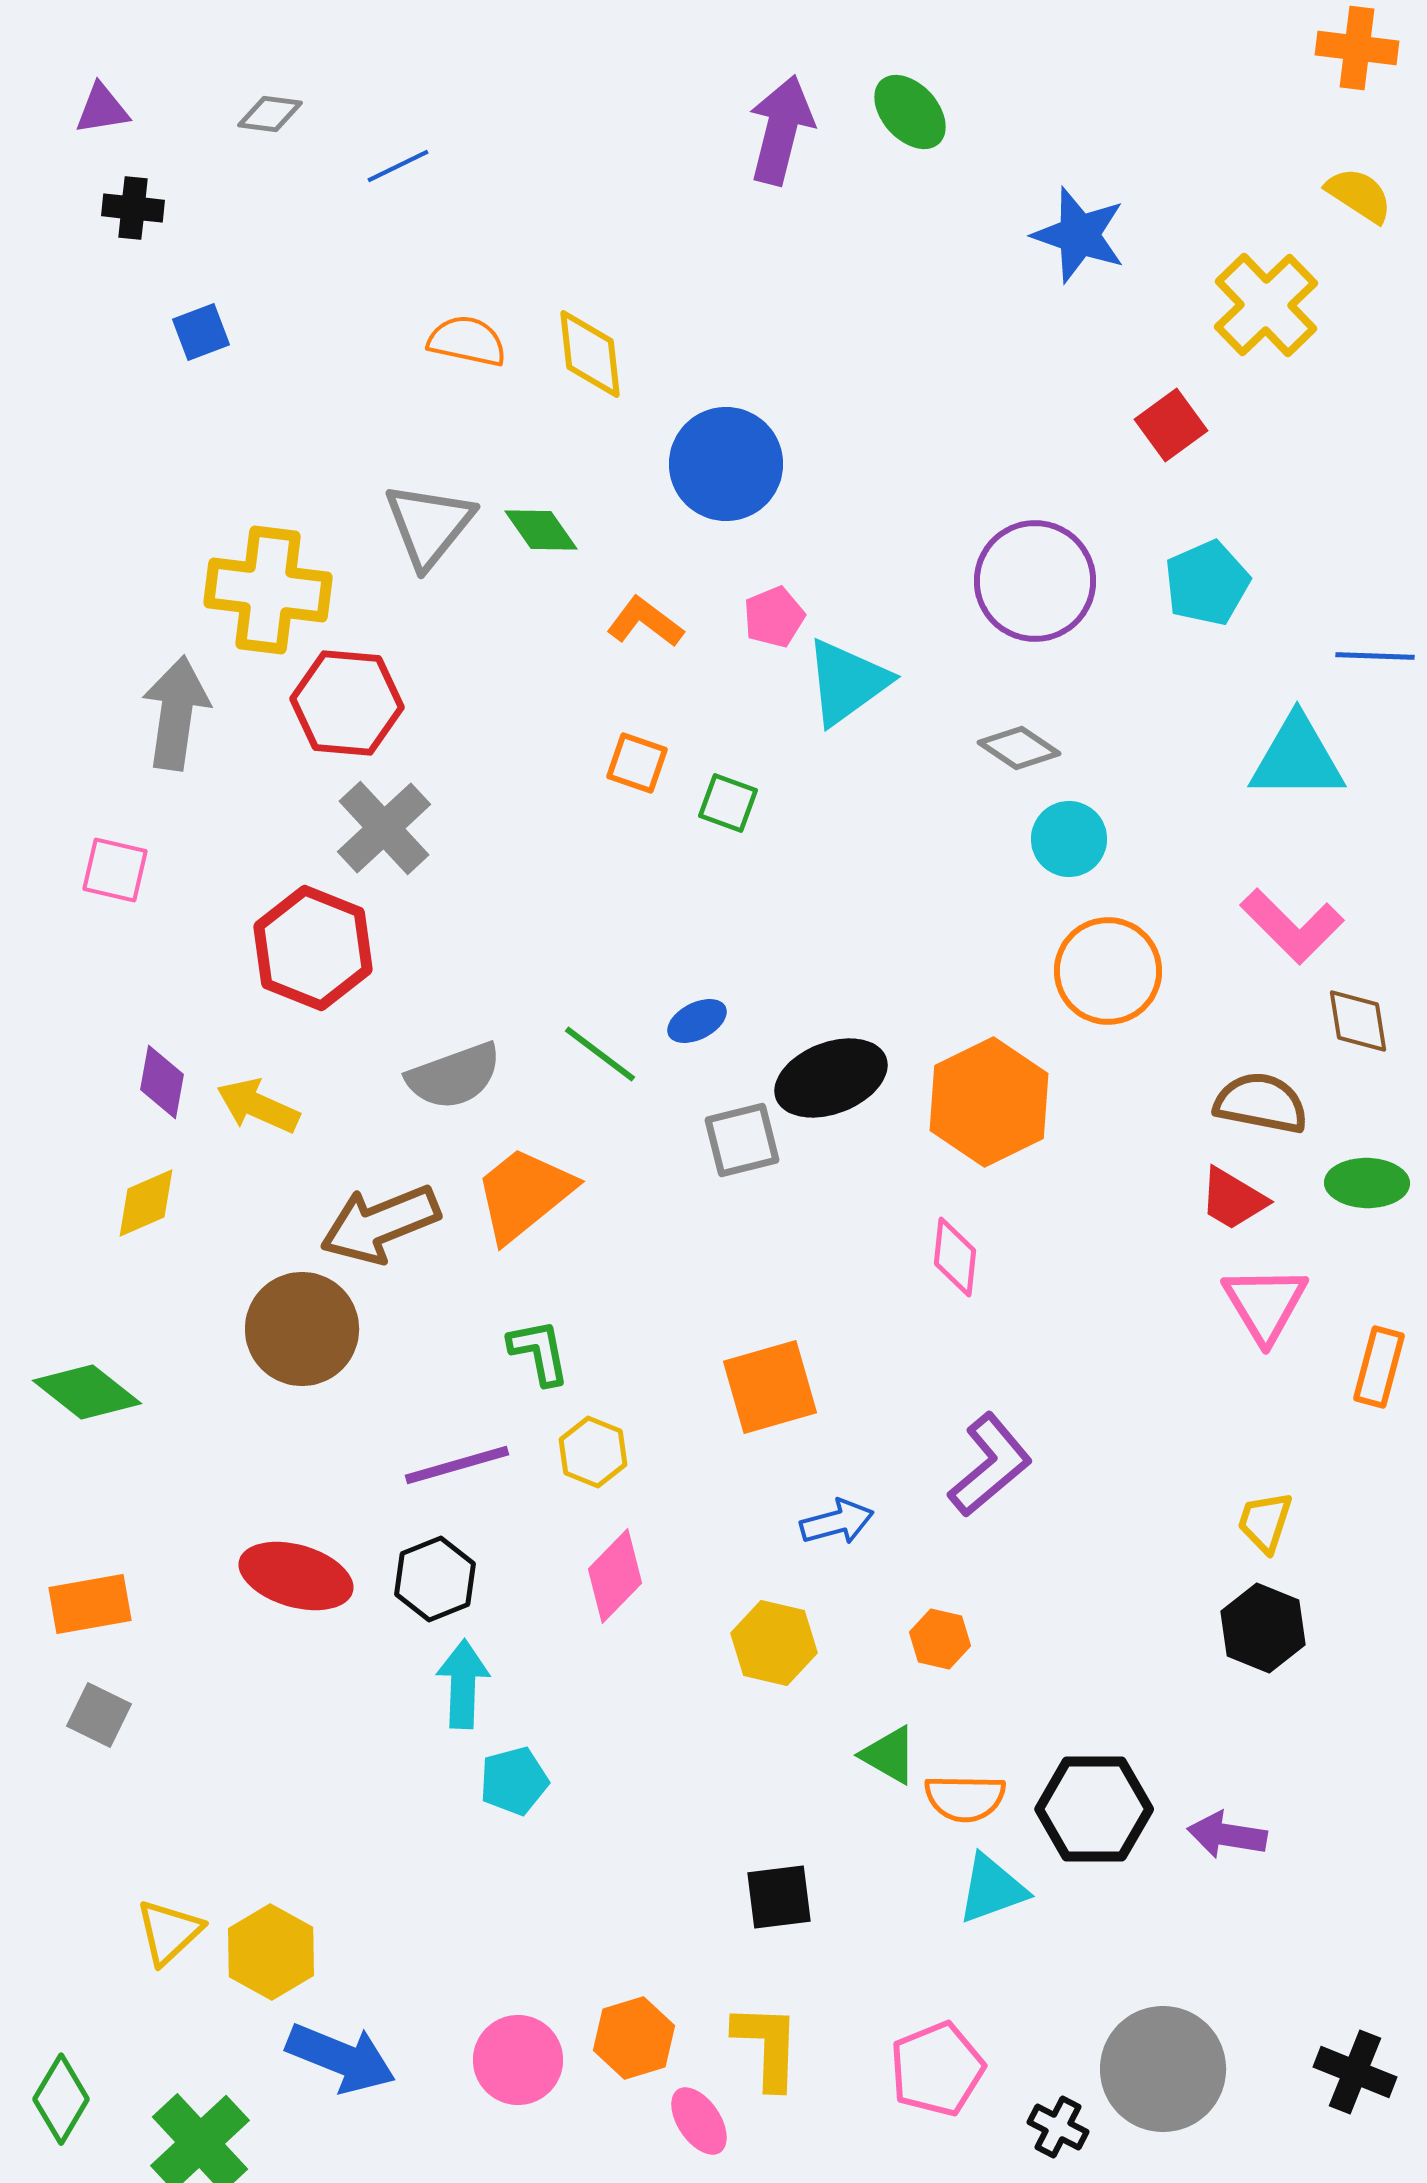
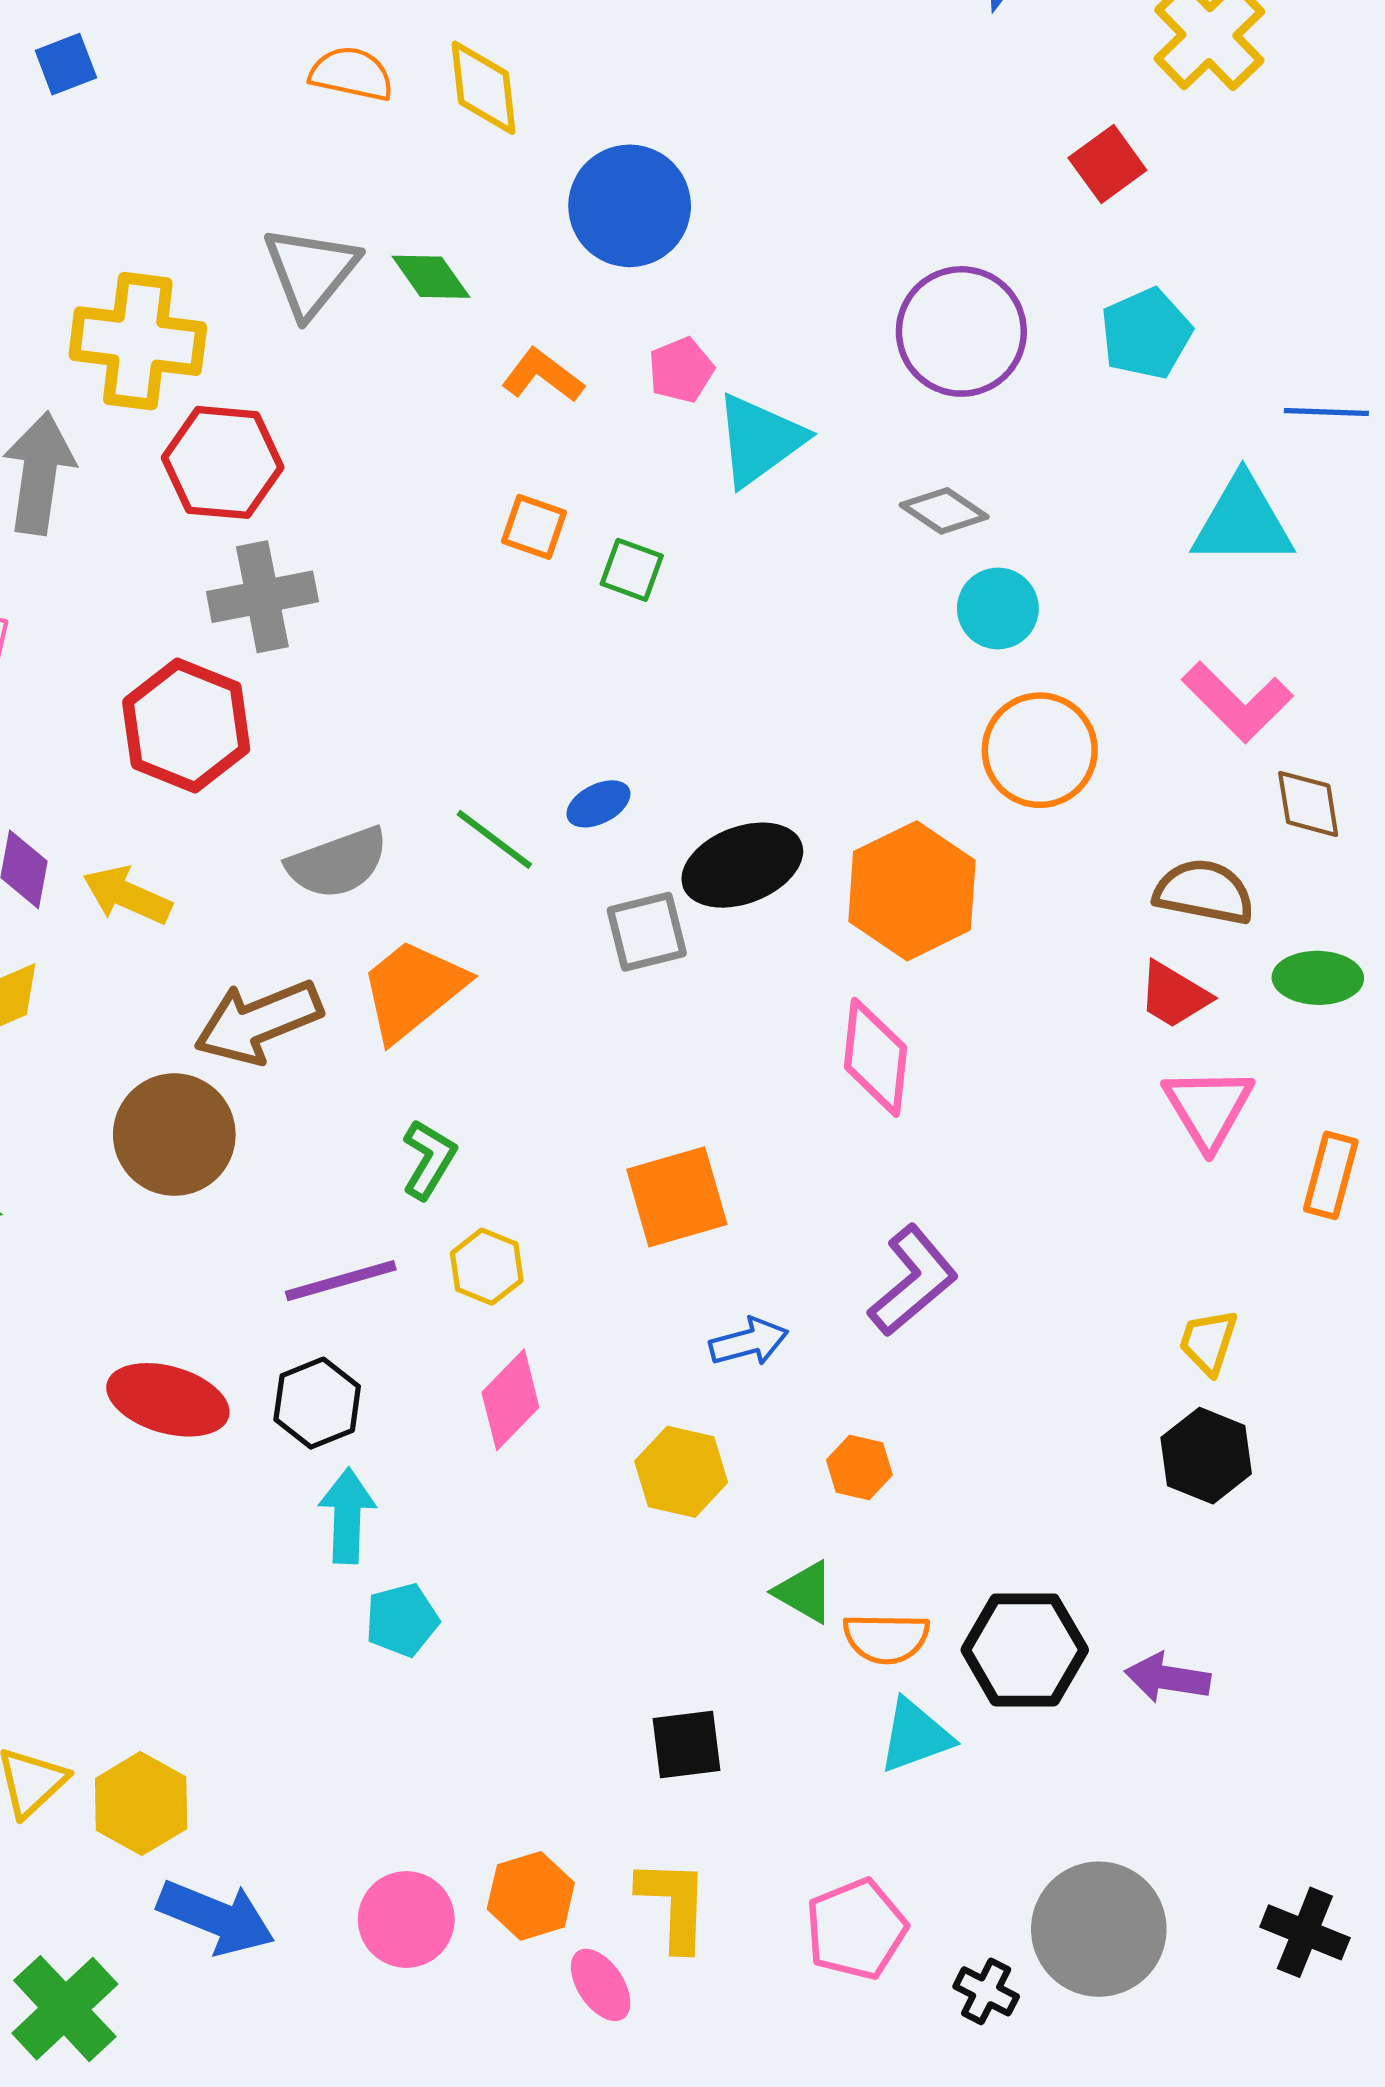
gray cross: (384, 828) -> (262, 597), turned 32
pink diamond: (955, 1257) -> (875, 1057), size x1.4
green L-shape: (539, 1352) -> (429, 1159), turned 42

